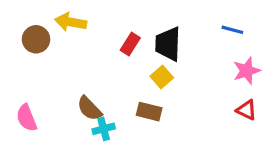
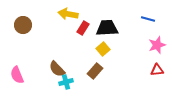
yellow arrow: (71, 22) -> (68, 14), moved
black trapezoid: (168, 44) -> (107, 28), turned 85
red triangle: (247, 110) -> (157, 70), turned -32
brown rectangle: (149, 112) -> (95, 71), turned -63

